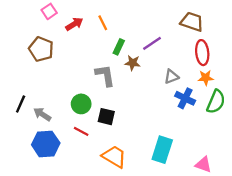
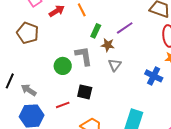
gray triangle: (171, 77) -> (115, 65), moved, turned -32
green circle: (81, 104) -> (63, 66), moved
red line: (81, 131) -> (63, 105), turned -48

